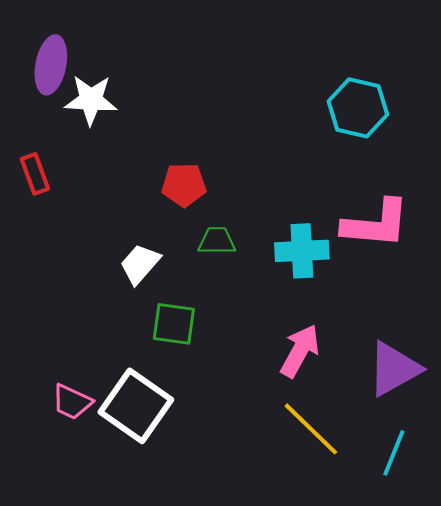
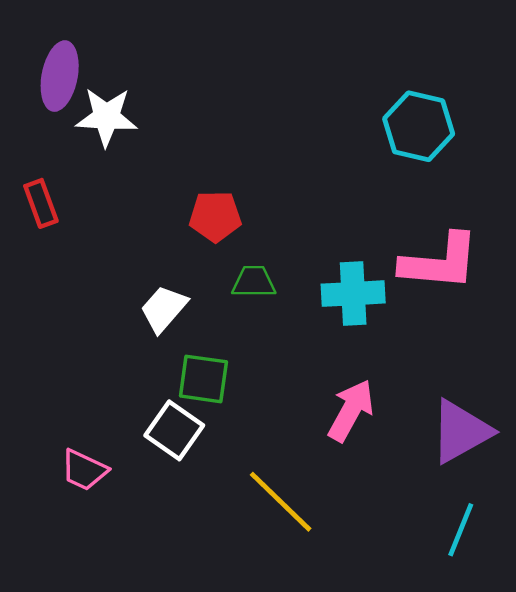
white square: (136, 406) -> (174, 430), moved, size x0.7
yellow line: (311, 429) -> (281, 502), moved

